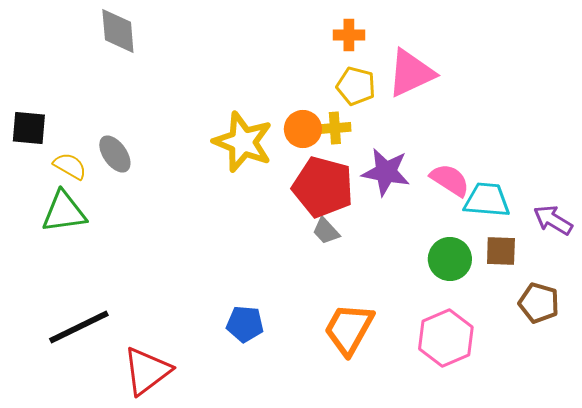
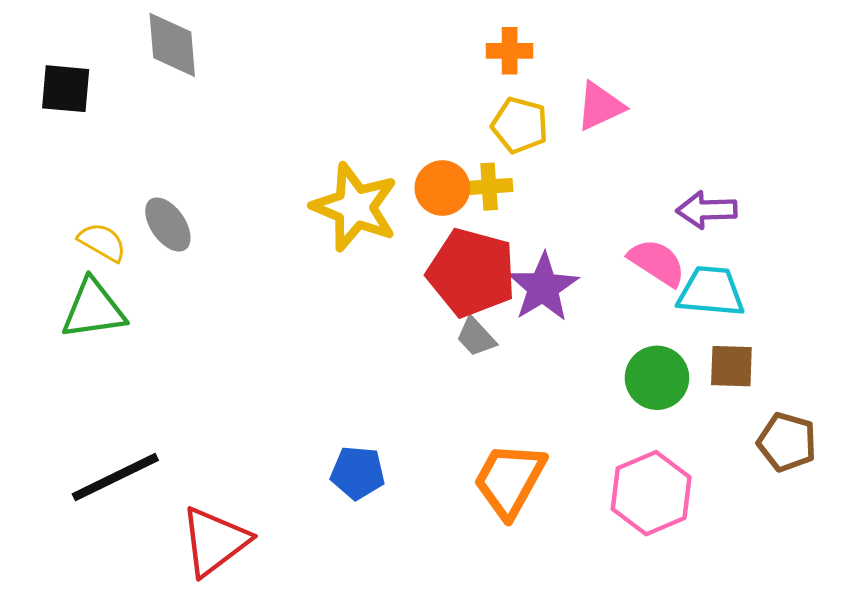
pink triangle: (411, 73) -> (600, 106), size x0.7
black square: (29, 128) -> (66, 89), moved
purple star: (386, 172) -> (543, 287), moved, turned 30
purple arrow: (553, 220) -> (707, 210), moved, turned -33

